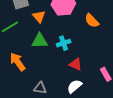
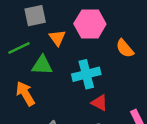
green triangle: (40, 41) -> (42, 65), moved
cyan cross: (64, 43) -> (86, 74), size x1.5

